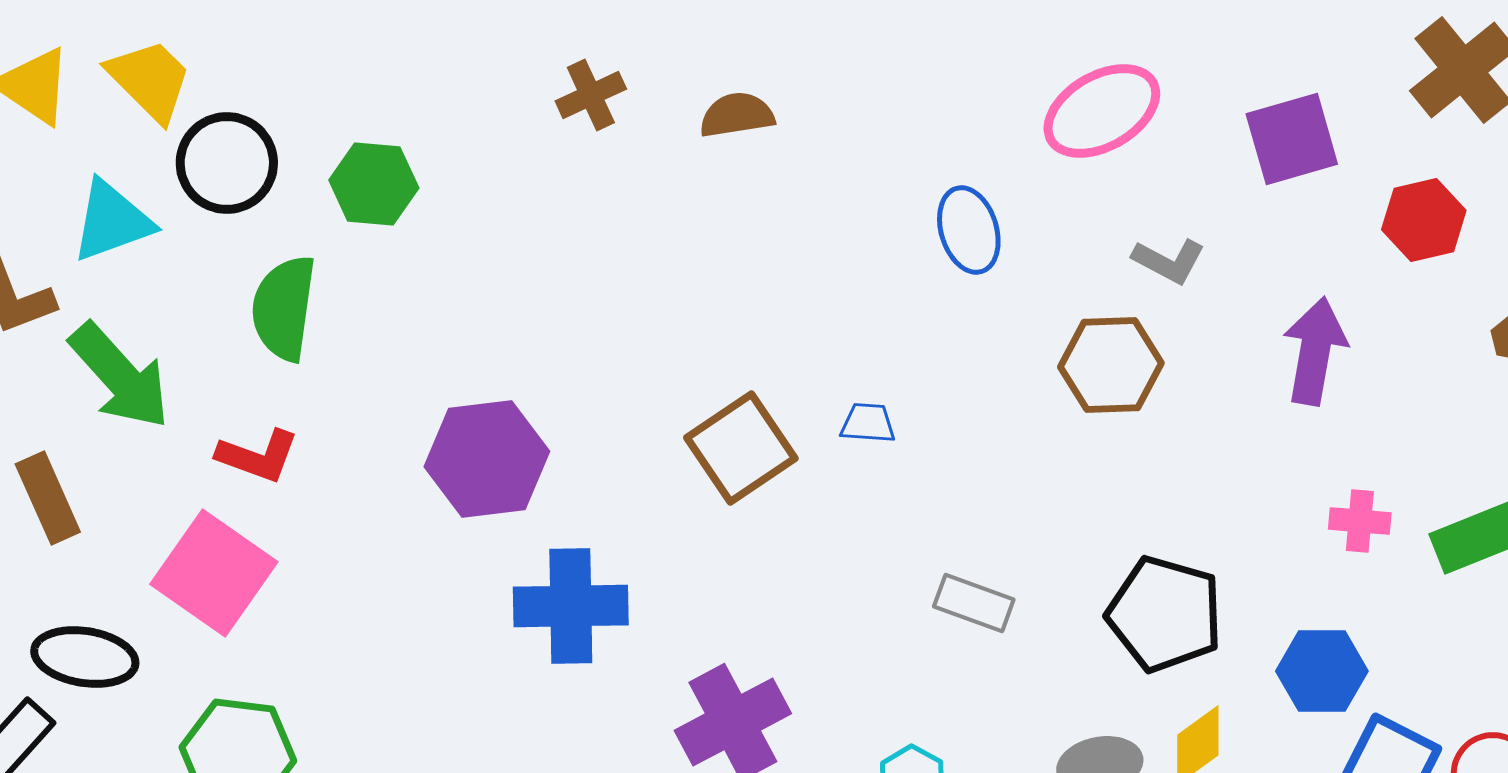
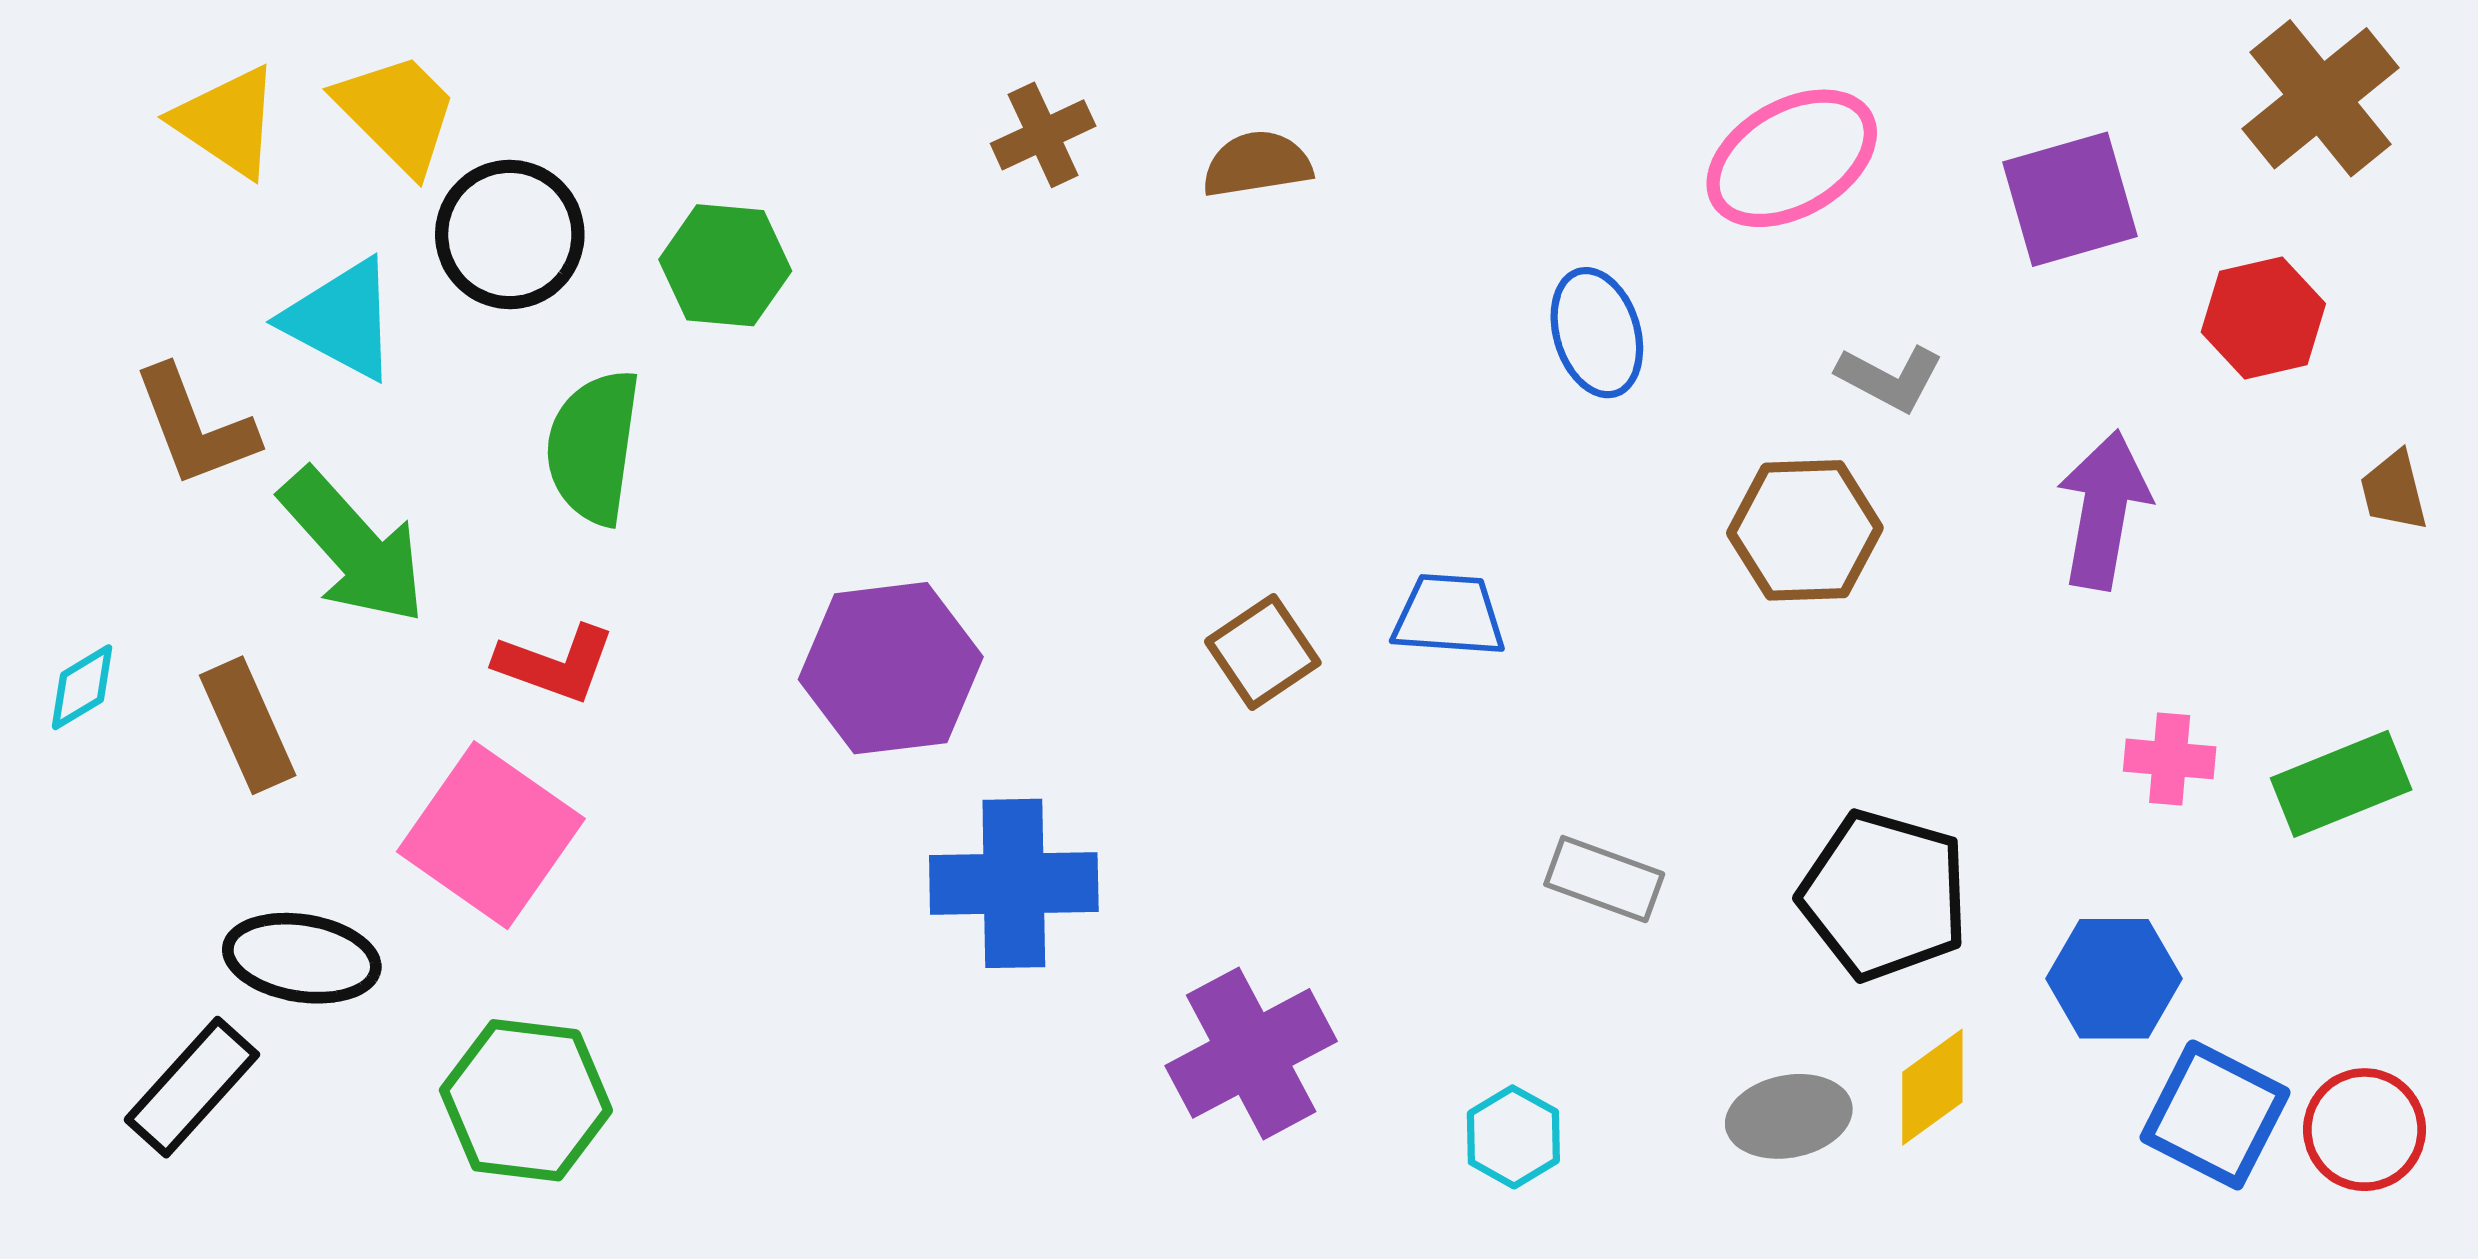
cyan triangle: (112, 221) -> (341, 319), turned 48
blue trapezoid: (868, 423) -> (1449, 615), size x1.4
brown square: (741, 448) -> (1263, 652), size x0.7

